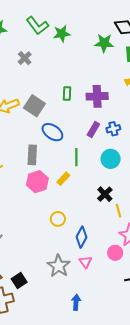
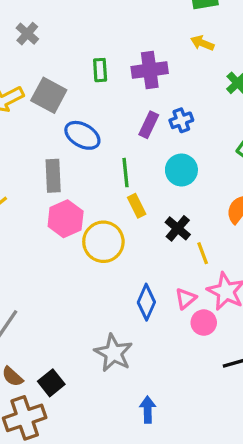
gray cross: (25, 58) -> (27, 34), moved
yellow rectangle: (63, 179) -> (137, 206), moved, turned -64
yellow circle: (58, 219) -> (103, 242), moved, size x1.6
pink triangle: (85, 262) -> (186, 299), moved, turned 32

